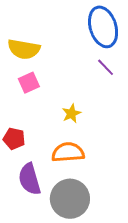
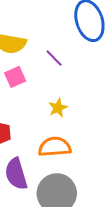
purple line: (106, 67) -> (54, 58), moved

